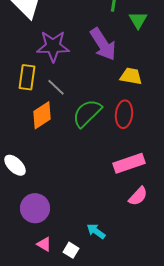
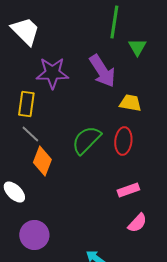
gray line: (56, 87) -> (30, 134), moved
orange diamond: (42, 115) -> (42, 161), moved, turned -36
pink rectangle: (129, 163) -> (128, 190), size x0.7

